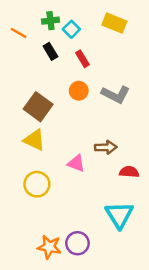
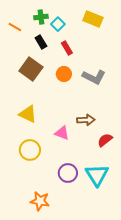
brown square: (38, 107) -> (31, 69), moved
red semicircle: (129, 172) -> (105, 140), turned -42
purple circle: (77, 243) -> (68, 173), moved

